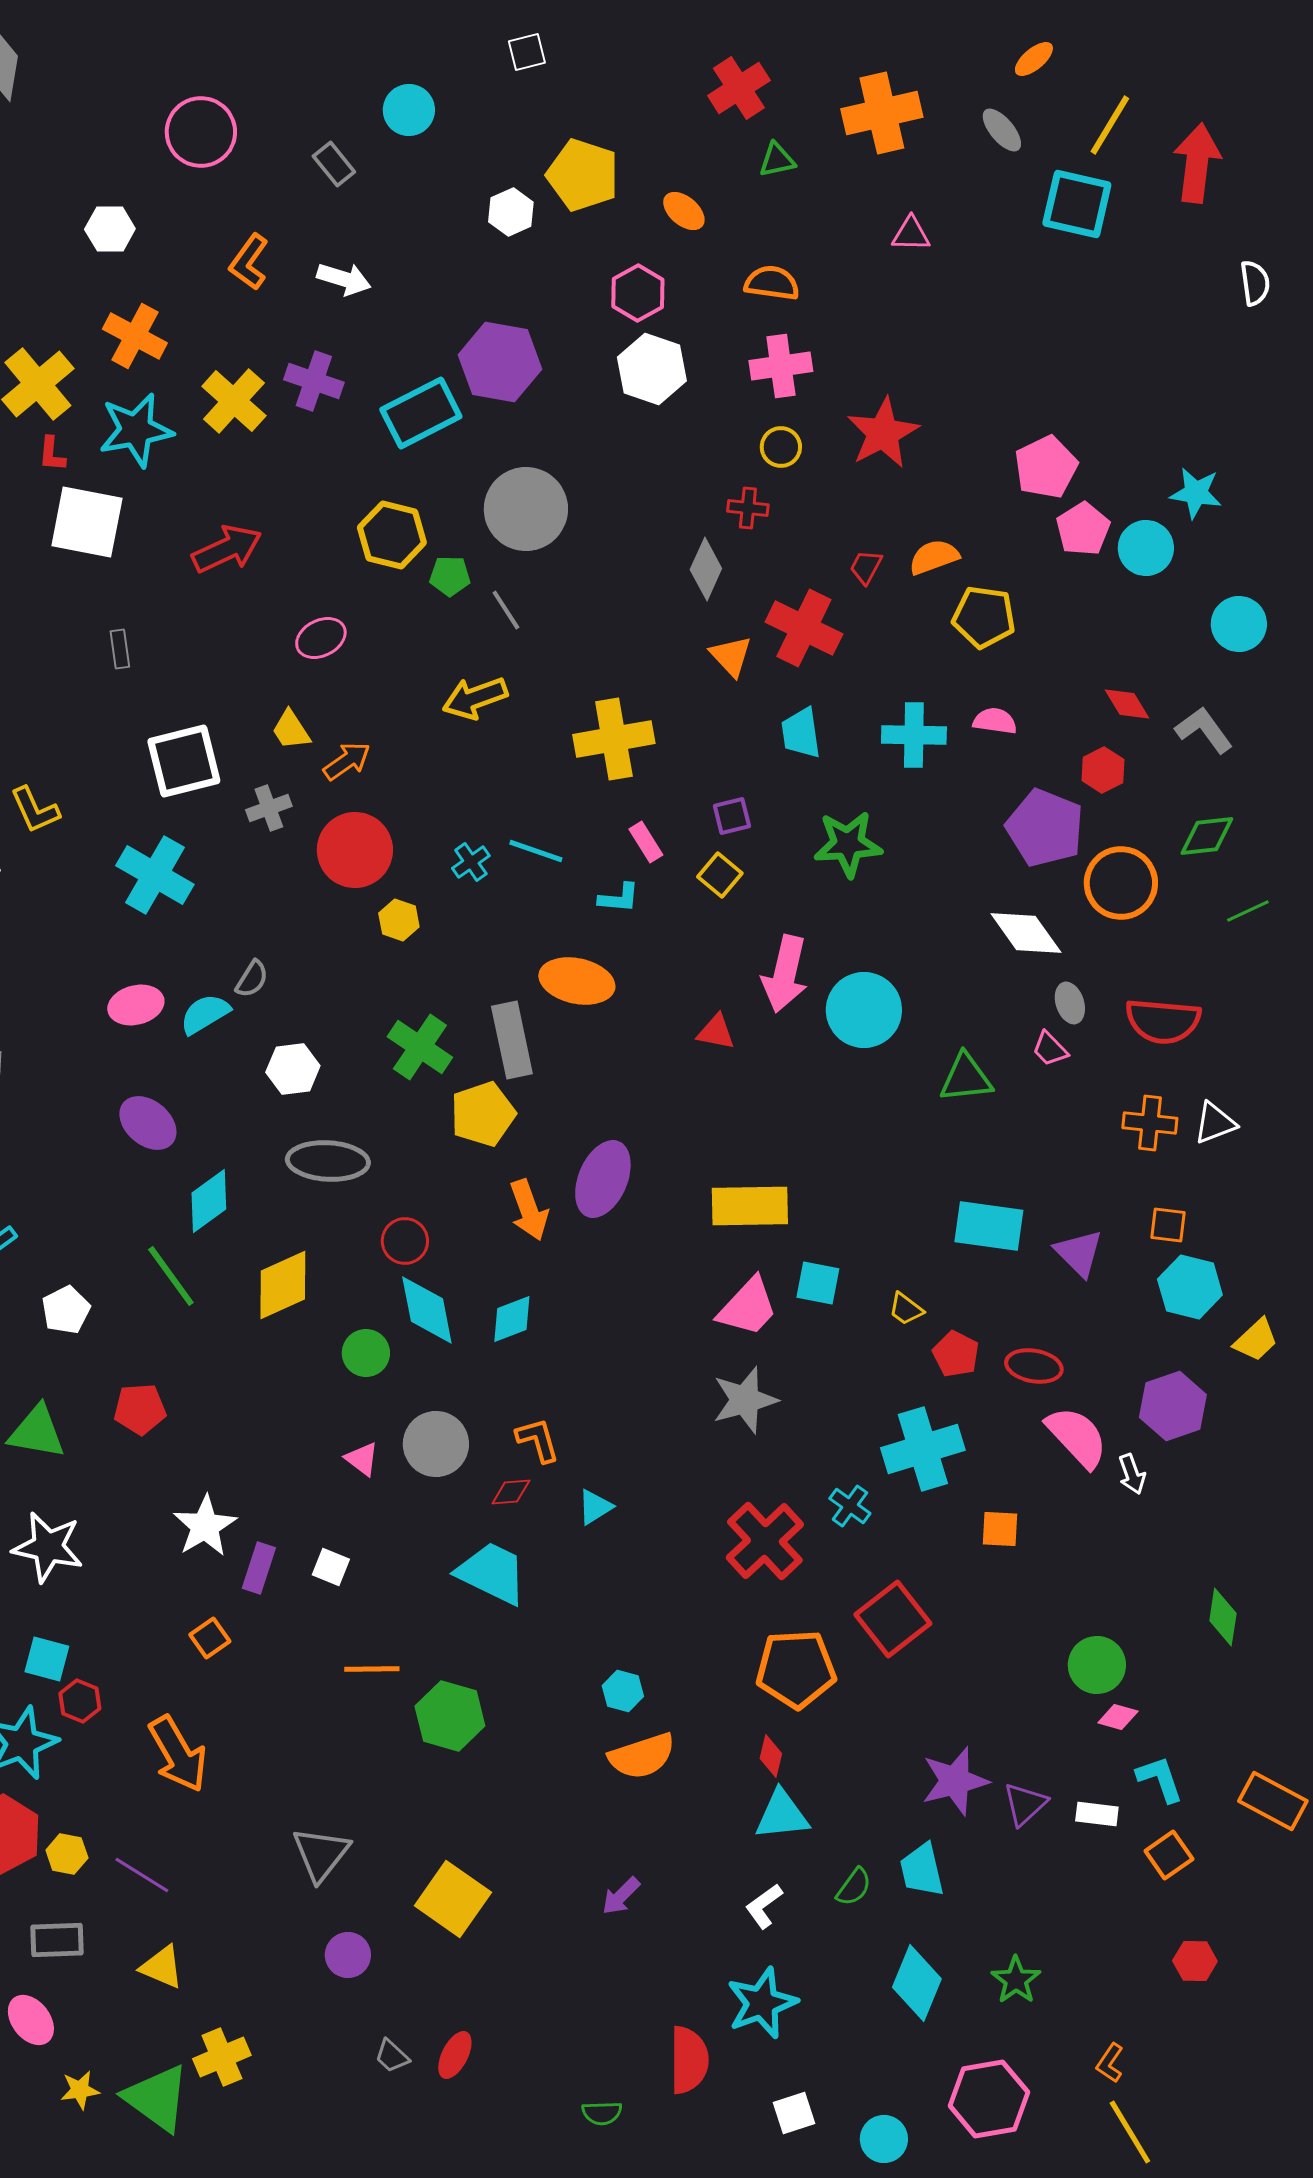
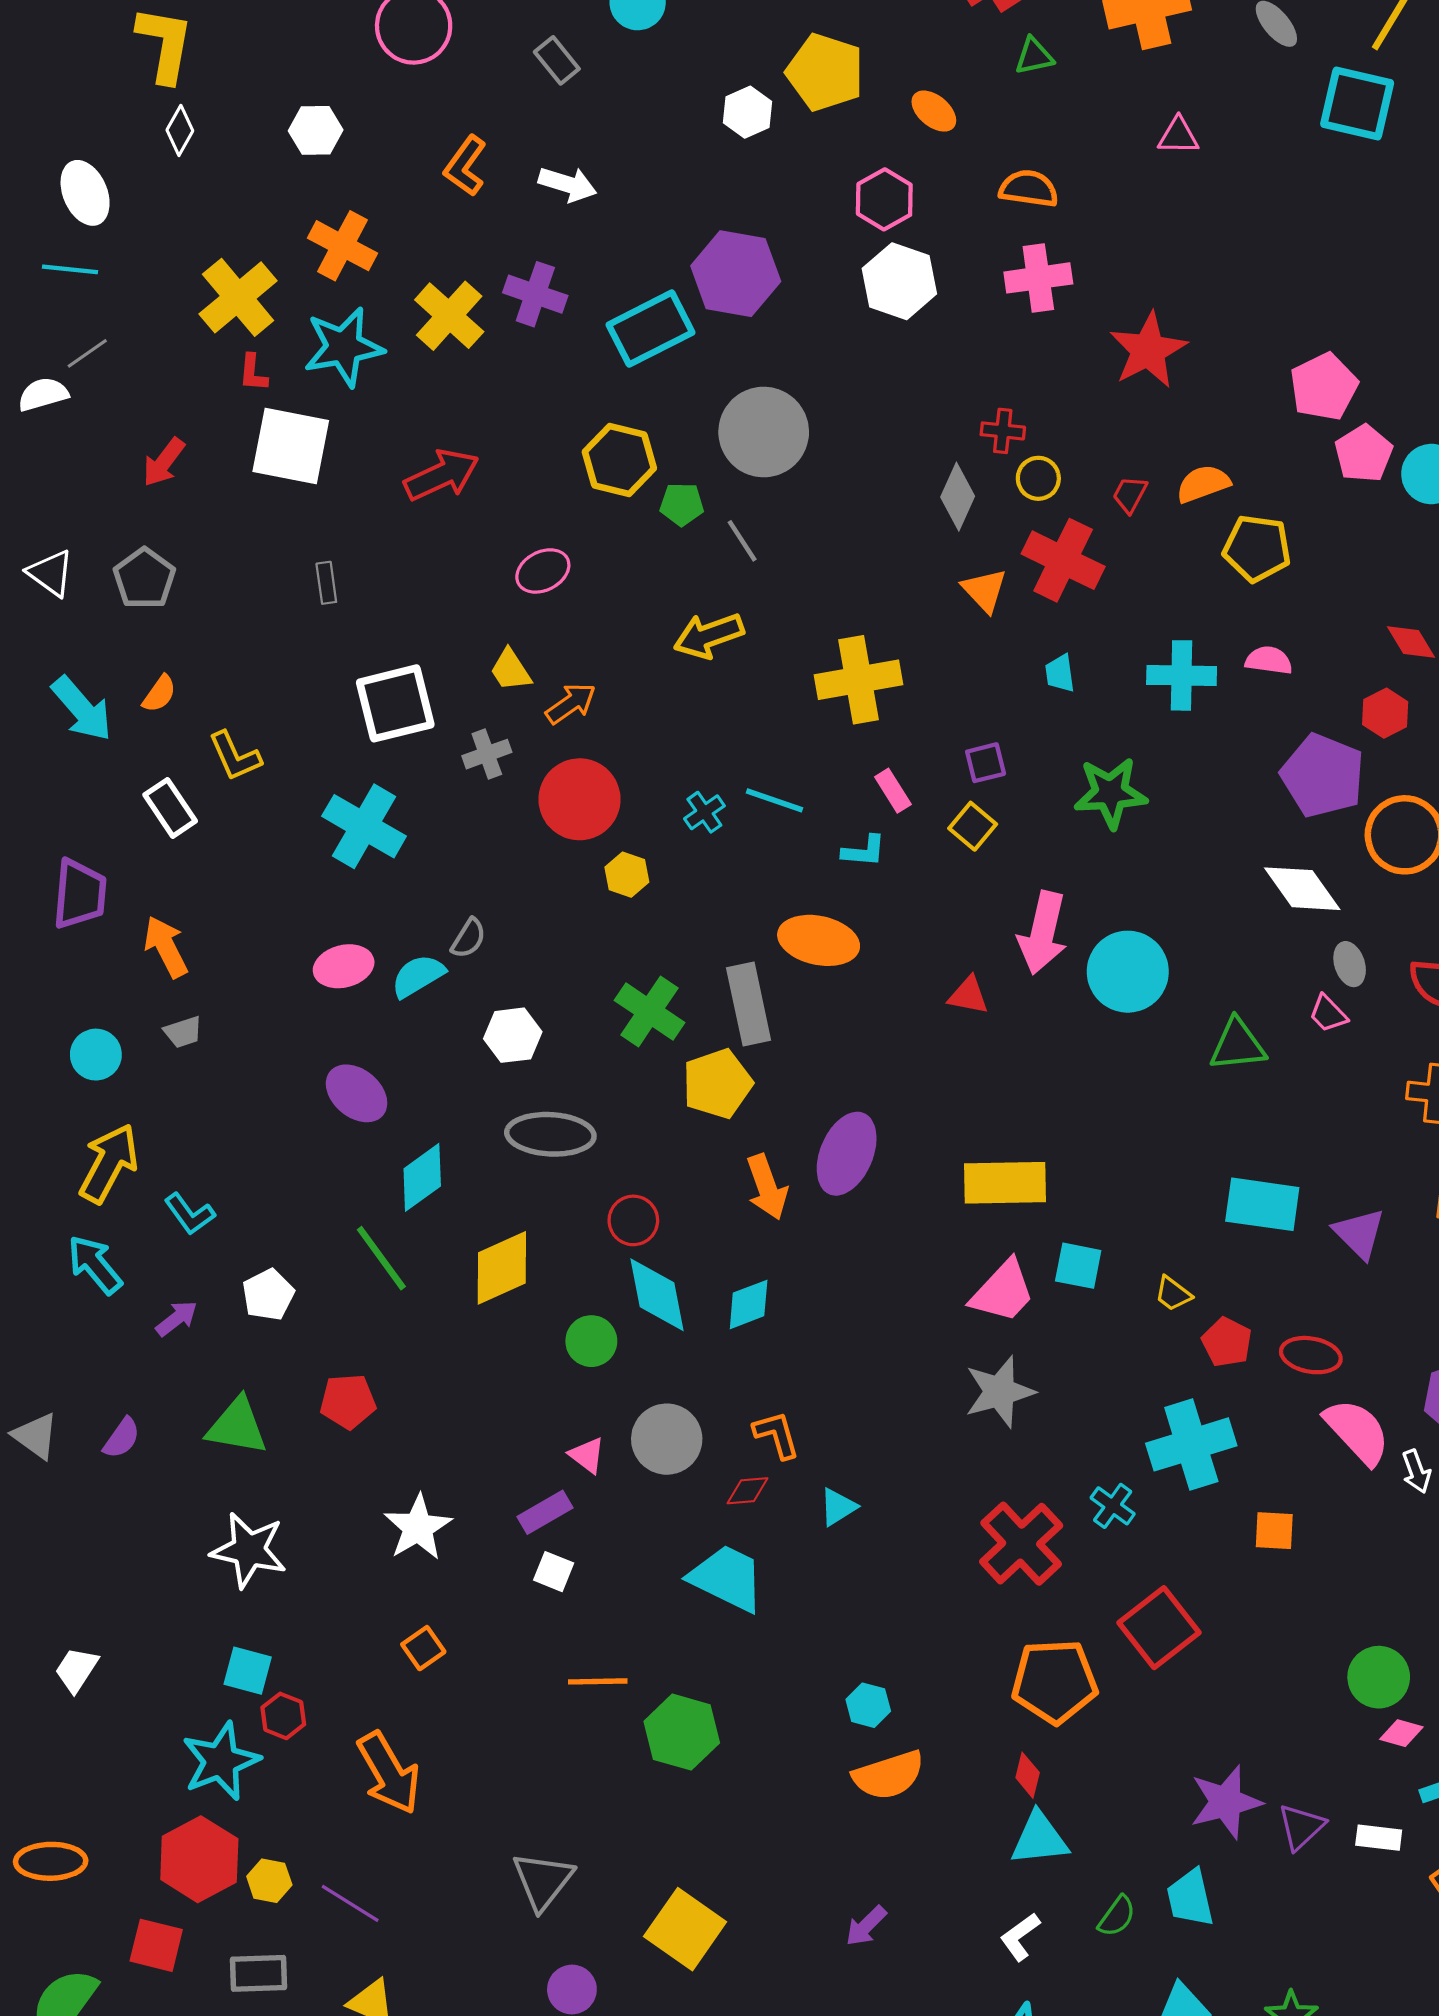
yellow circle: (781, 447) -> (1038, 478), moved
cyan trapezoid: (801, 733) -> (1060, 673), size x0.7
purple rectangle: (259, 1568) -> (545, 1512), moved, turned 42

